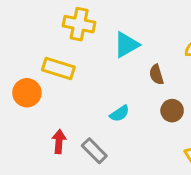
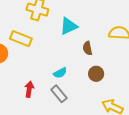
red arrow: (59, 142) -> (29, 89), moved
gray rectangle: (94, 151) -> (59, 94), moved

